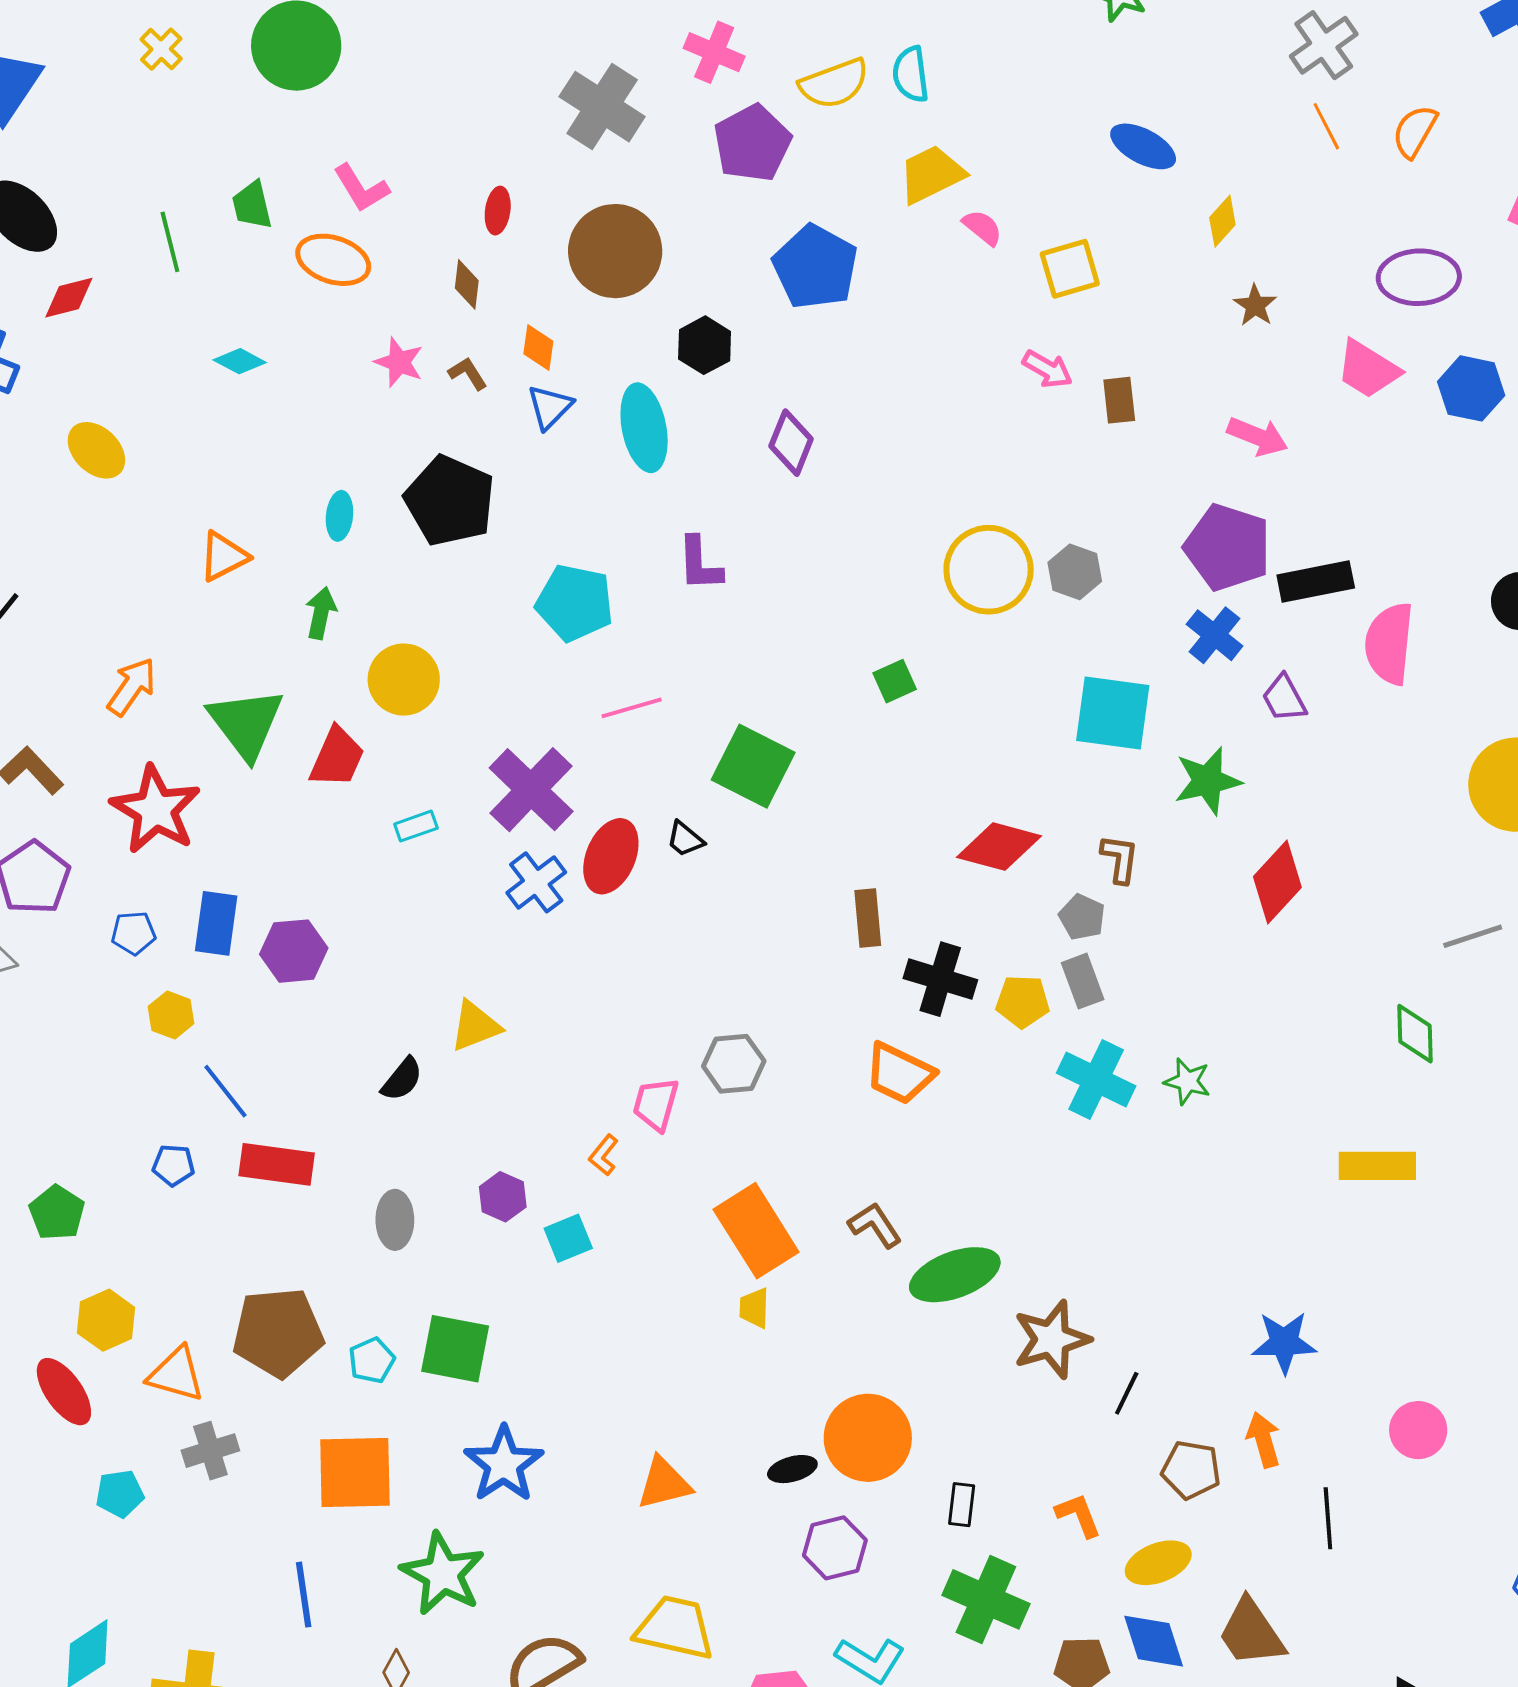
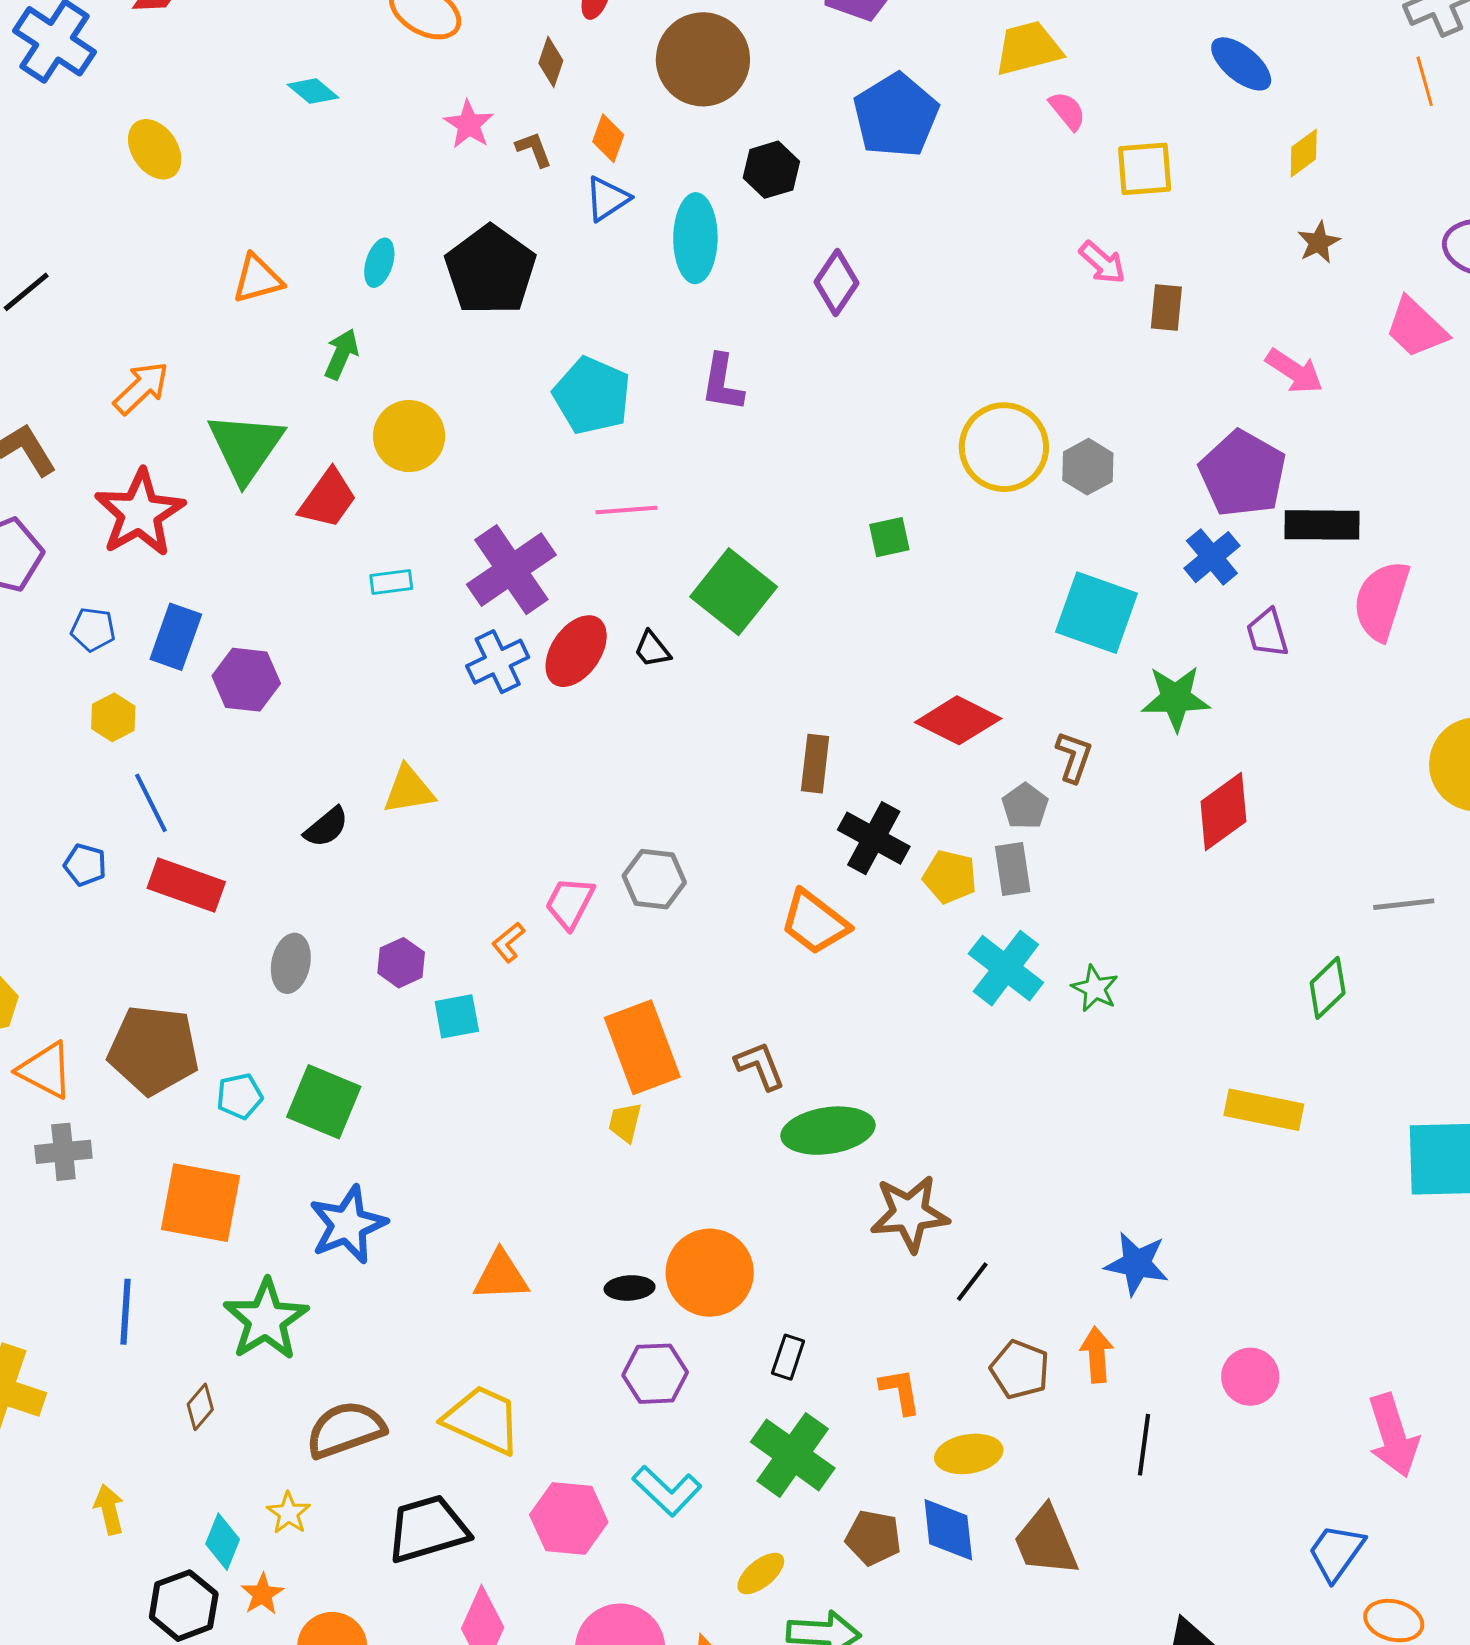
green diamond: (1415, 1034) -> (1328, 988), turned 36

